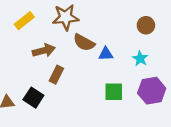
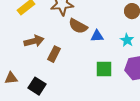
brown arrow: (44, 51) -> (34, 41), moved
black square: (33, 98) -> (37, 86), moved

